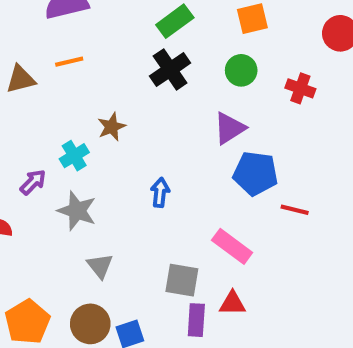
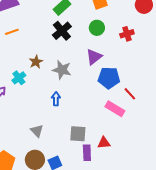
red cross: (300, 88) -> (127, 34), turned -32
blue arrow: (160, 193) -> (56, 99), moved
red line: (295, 210) -> (130, 94), turned 40
gray star: (77, 211) -> (62, 70), moved
pink rectangle: (232, 246) -> (115, 109), moved

